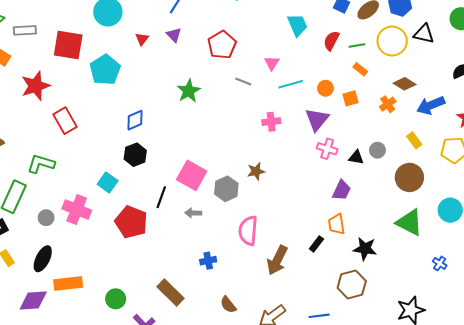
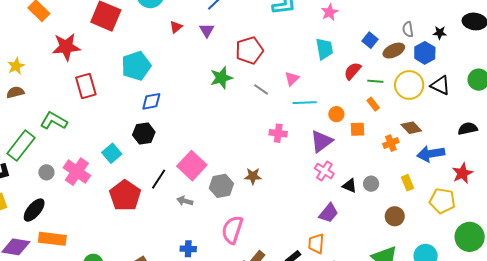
cyan pentagon: (105, 70) -> (136, 66), moved
green star: (189, 91) -> (221, 78), moved
brown circle: (409, 177) -> (395, 216), size x0.7

